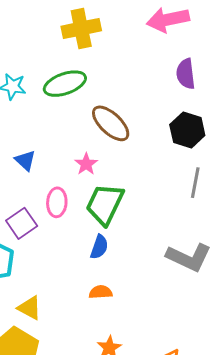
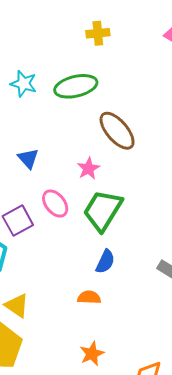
yellow cross: (81, 28) -> (98, 33), size x0.6
pink ellipse: (57, 202) -> (55, 204), turned -48
blue semicircle: (99, 247) -> (105, 262), moved

